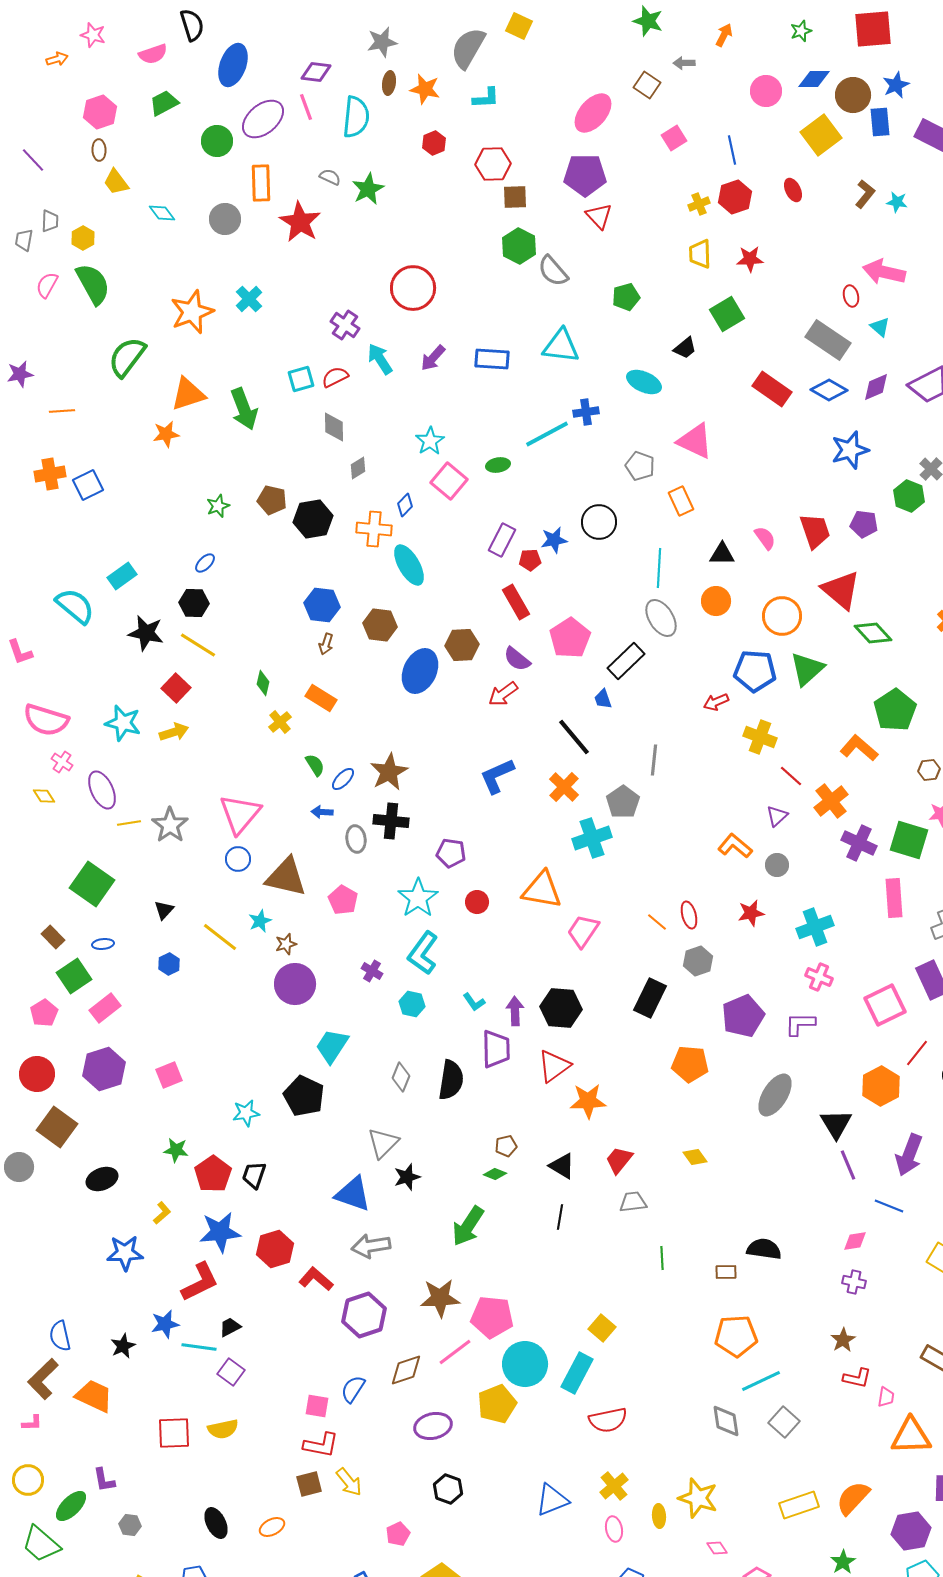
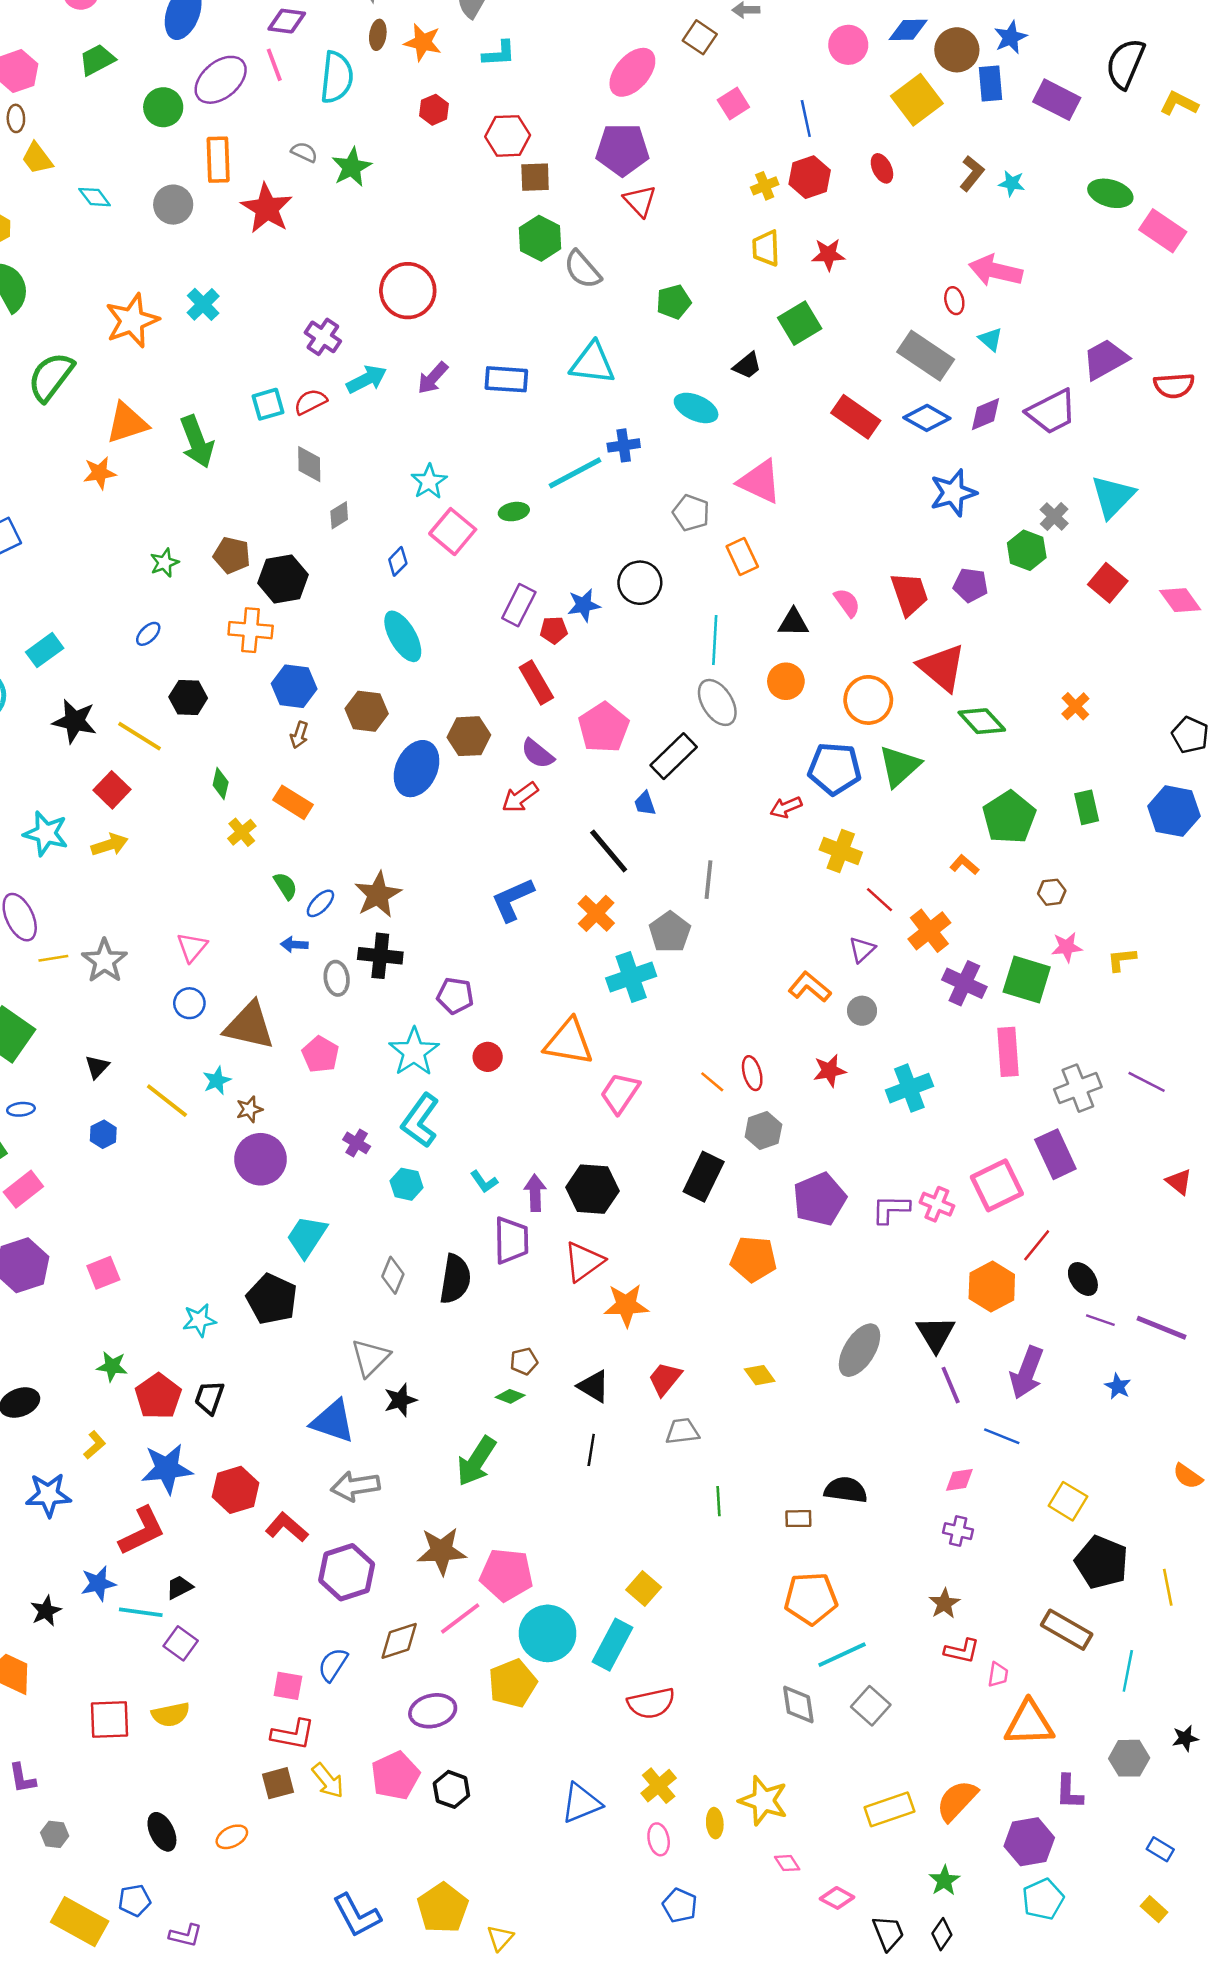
cyan arrow: (380, 359) -> (367, 379), turned 96
orange cross: (374, 529) -> (251, 630), moved
black hexagon: (194, 603) -> (188, 697), moved
orange L-shape: (859, 748) -> (964, 865), size x0.6
pink triangle: (240, 814) -> (192, 947), size x0.6
pink cross: (819, 977) -> (937, 1204), moved
gray ellipse: (775, 1095) -> (860, 1350), moved
pink pentagon: (398, 1534) -> (395, 1776), moved, size x1.6

